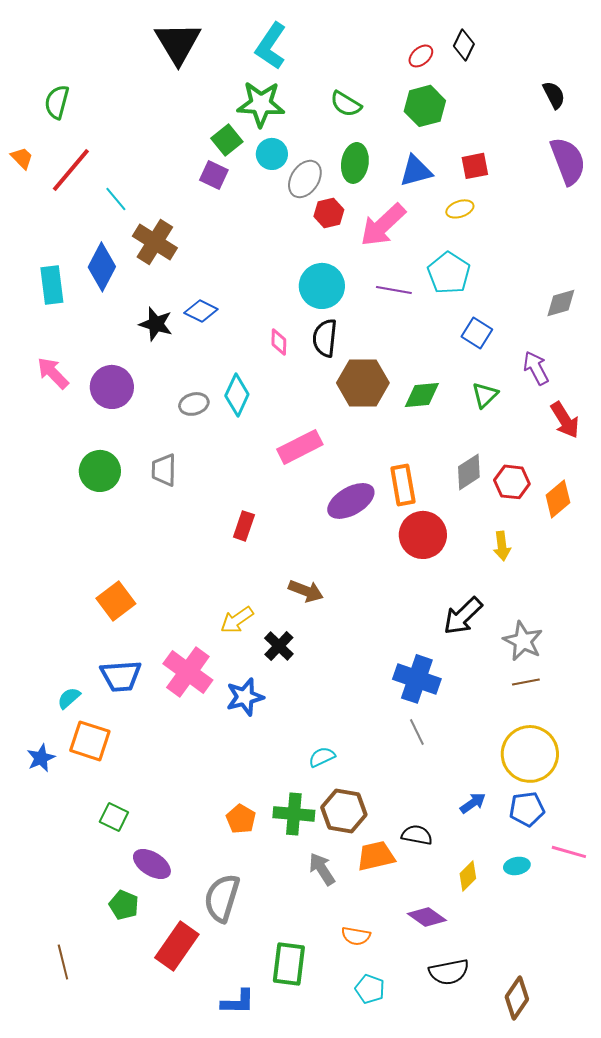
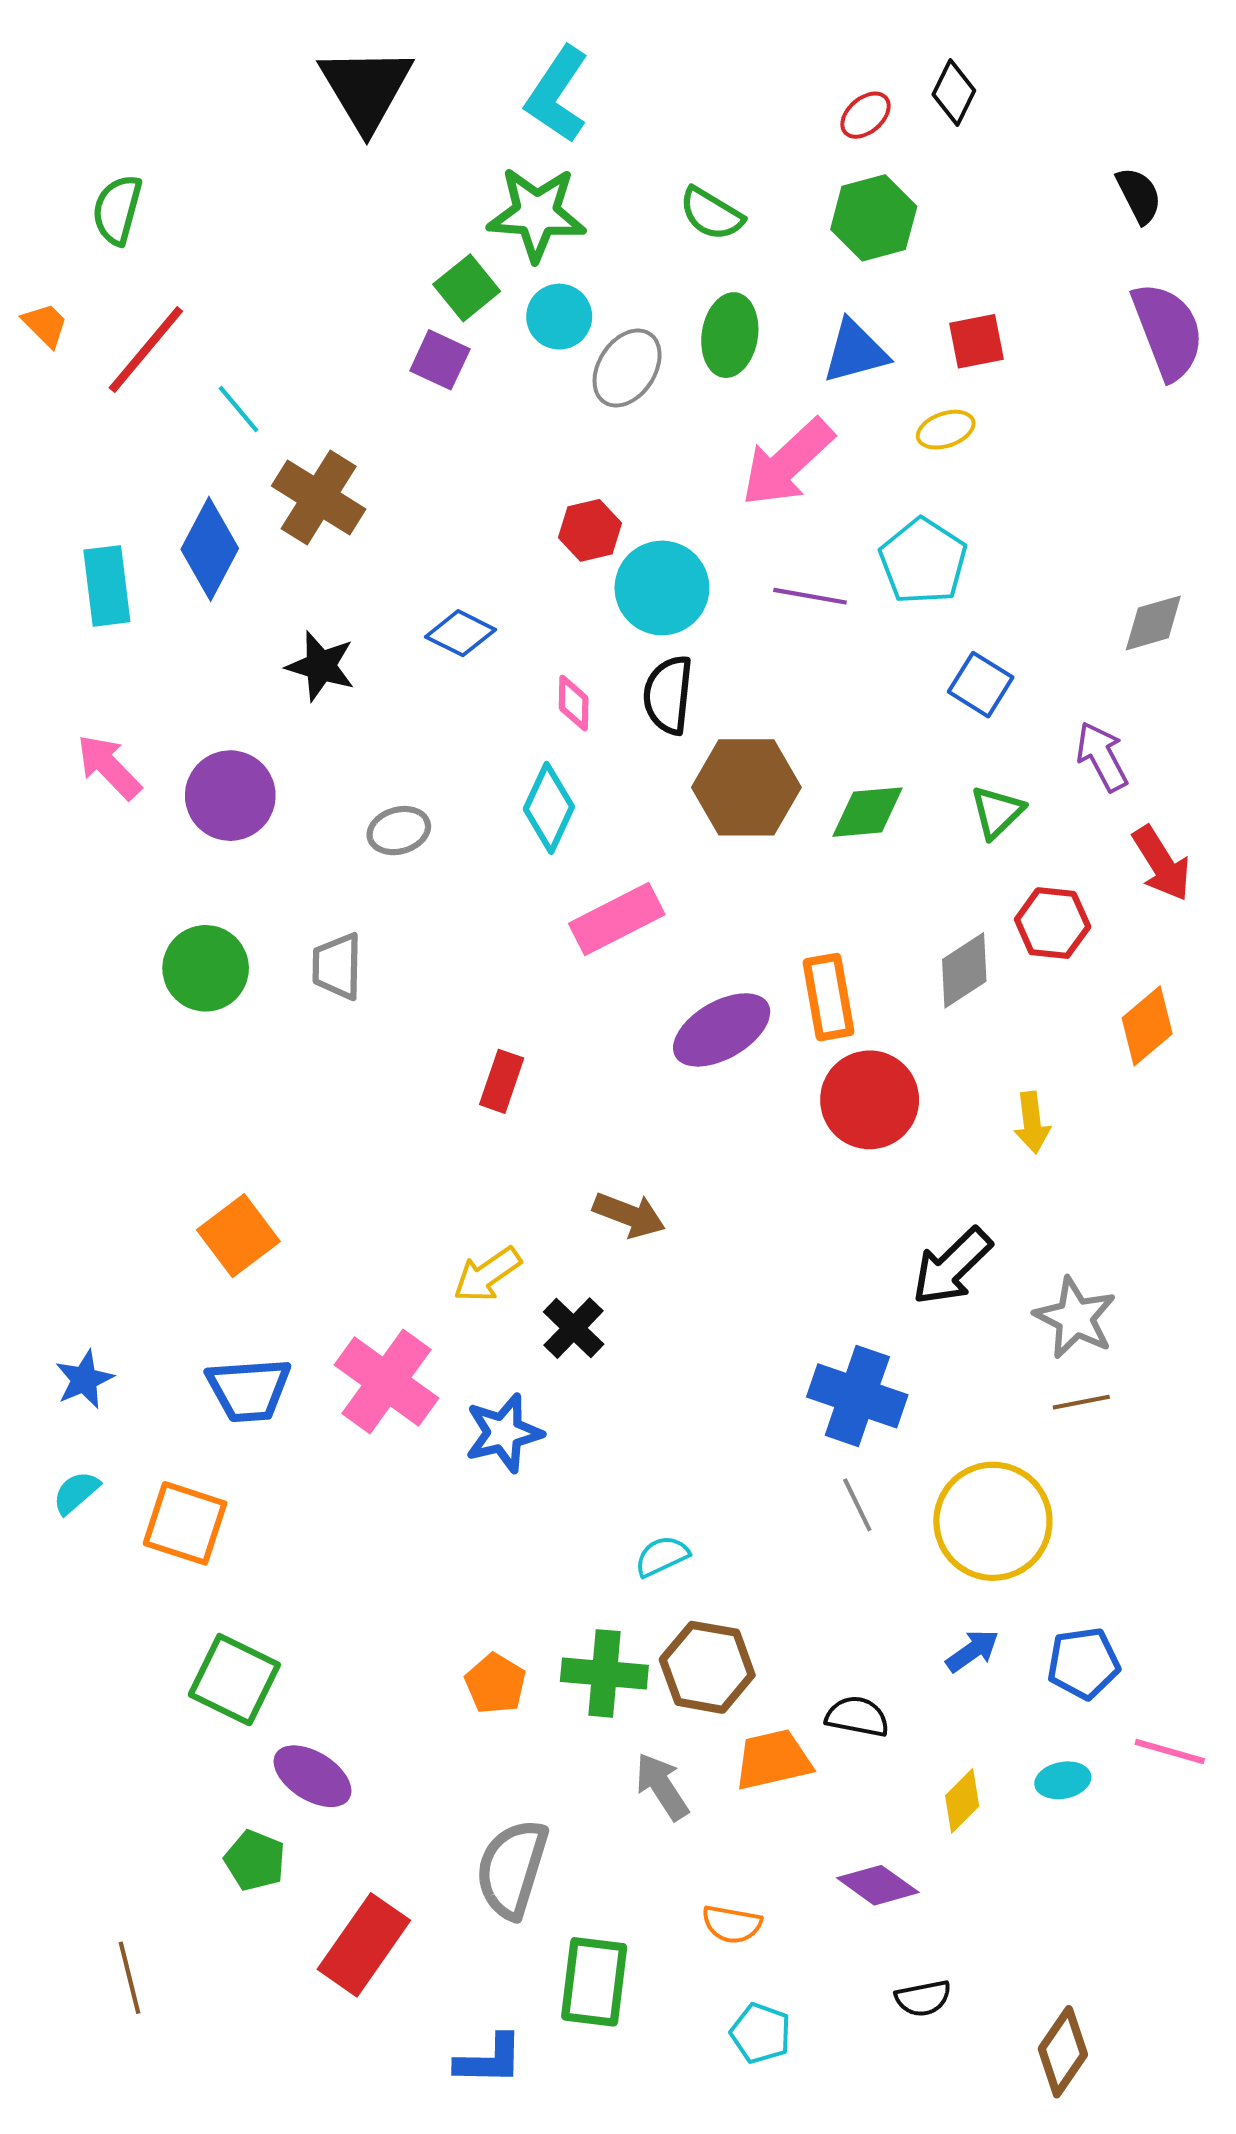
red hexagon: (329, 213) -> (590, 530), moved
blue diamond: (201, 311) -> (461, 633), moved
cyan diamond: (237, 395) -> (549, 808), moved
red hexagon: (512, 482) -> (1053, 923), moved
cyan semicircle: (69, 698) -> (76, 1493), moved
yellow circle: (530, 754) -> (993, 1521), moved
blue star: (41, 758) -> (84, 1379), moved
green square: (114, 817) -> (234, 1680), size x1.5
gray semicircle: (222, 898) -> (512, 1869), moved
black semicircle: (449, 972) -> (923, 1998), size x0.7

